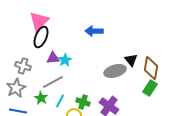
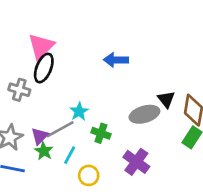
purple triangle: (53, 58) -> (40, 136), moved, turned -40
cyan star: (65, 60) -> (79, 112), moved
gray cross: (23, 66) -> (19, 90), moved
green cross: (83, 102) -> (101, 133), moved

